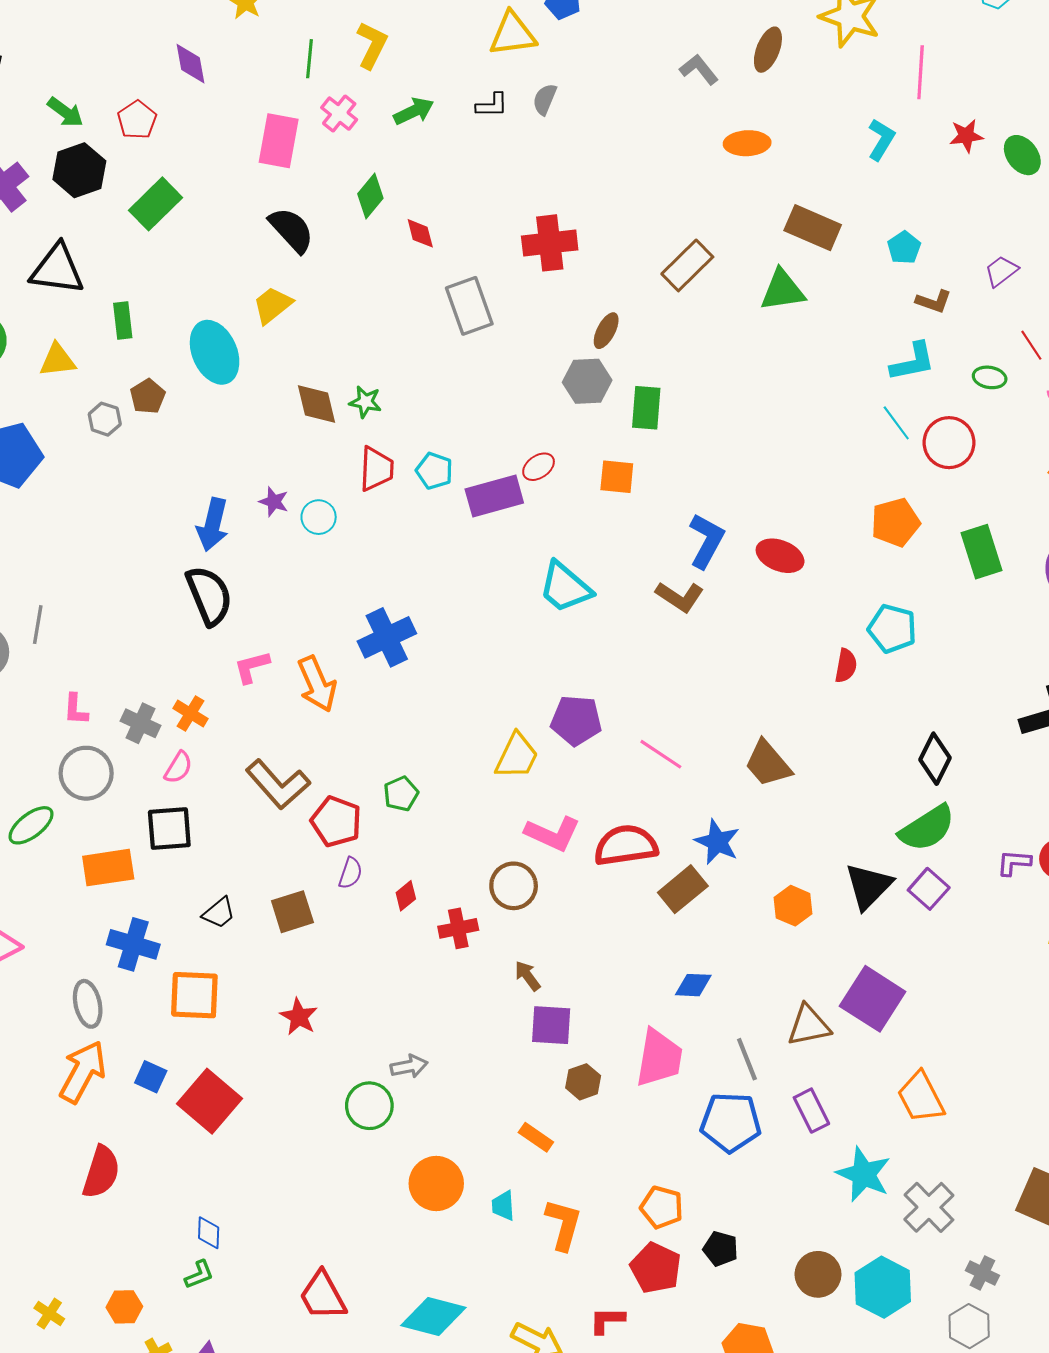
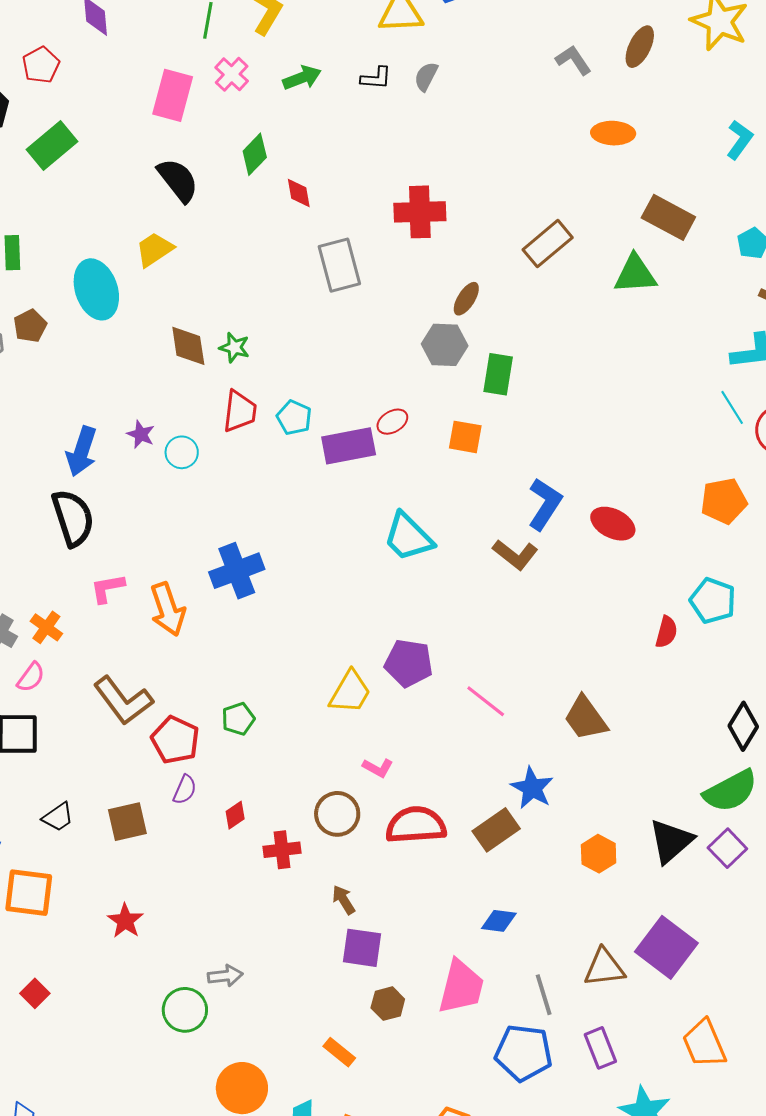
pink L-shape: (553, 834) -> (378, 768), size x0.6
red semicircle: (626, 845) -> (416, 825), moved
red square: (209, 1101) -> (35, 993), size x0.5

